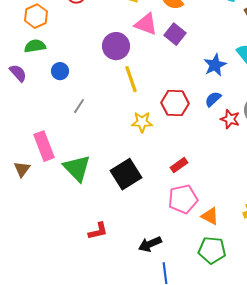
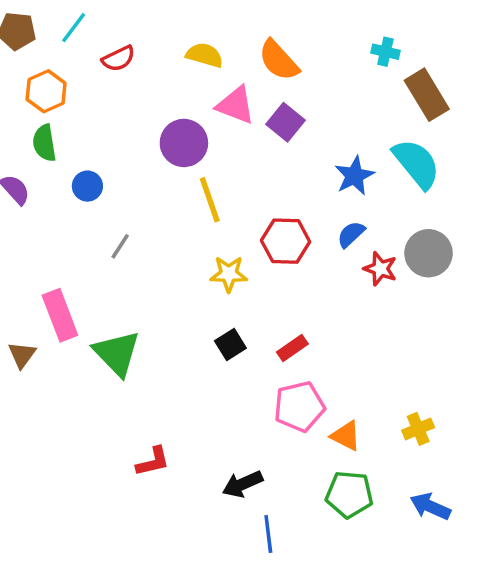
green semicircle: (35, 46) -> (44, 143), turned -90
black square: (126, 174) -> (230, 345), moved, size x0.6

